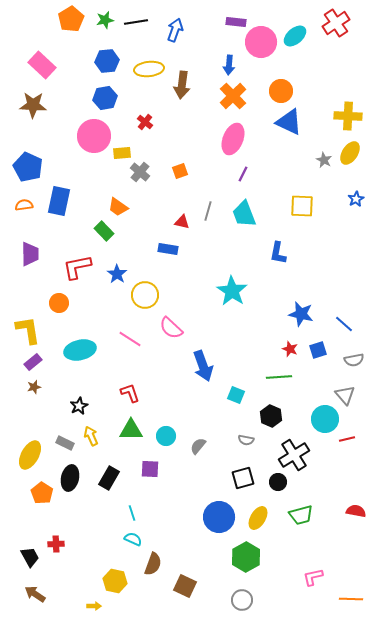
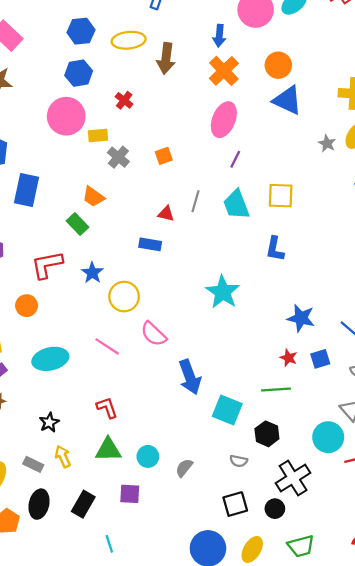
yellow square: (302, 206) -> (281, 196), moved
cyan square: (236, 395) -> (227, 410), size x1.5

